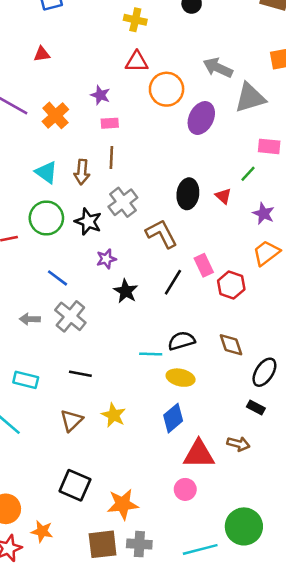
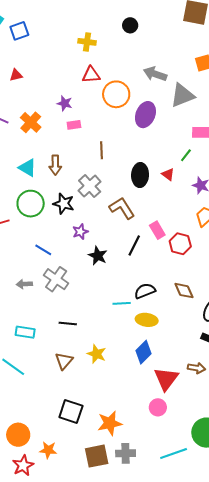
brown line: (111, 158) -> (102, 150), moved
red triangle: (199, 454) -> (166, 379), turned -48

